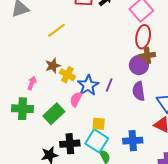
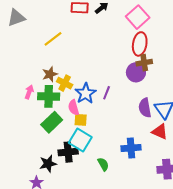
purple semicircle: (139, 91) -> (145, 108), moved
pink semicircle: (76, 99) -> (74, 107), turned -42
green cross: (22, 109) -> (49, 96), moved
yellow square: (99, 124) -> (81, 120), moved
cyan square: (97, 141) -> (80, 140), moved

